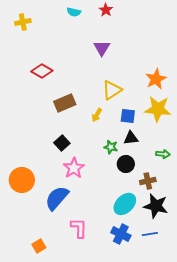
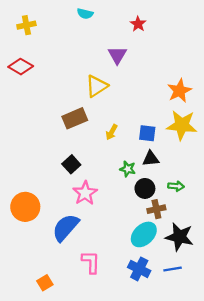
red star: (106, 10) -> (138, 24), moved
red diamond: (42, 71) -> (21, 67), moved
yellow triangle: (112, 90) -> (97, 86), moved
green arrow: (163, 154) -> (176, 186), moved
brown cross: (148, 181) -> (156, 209), moved

